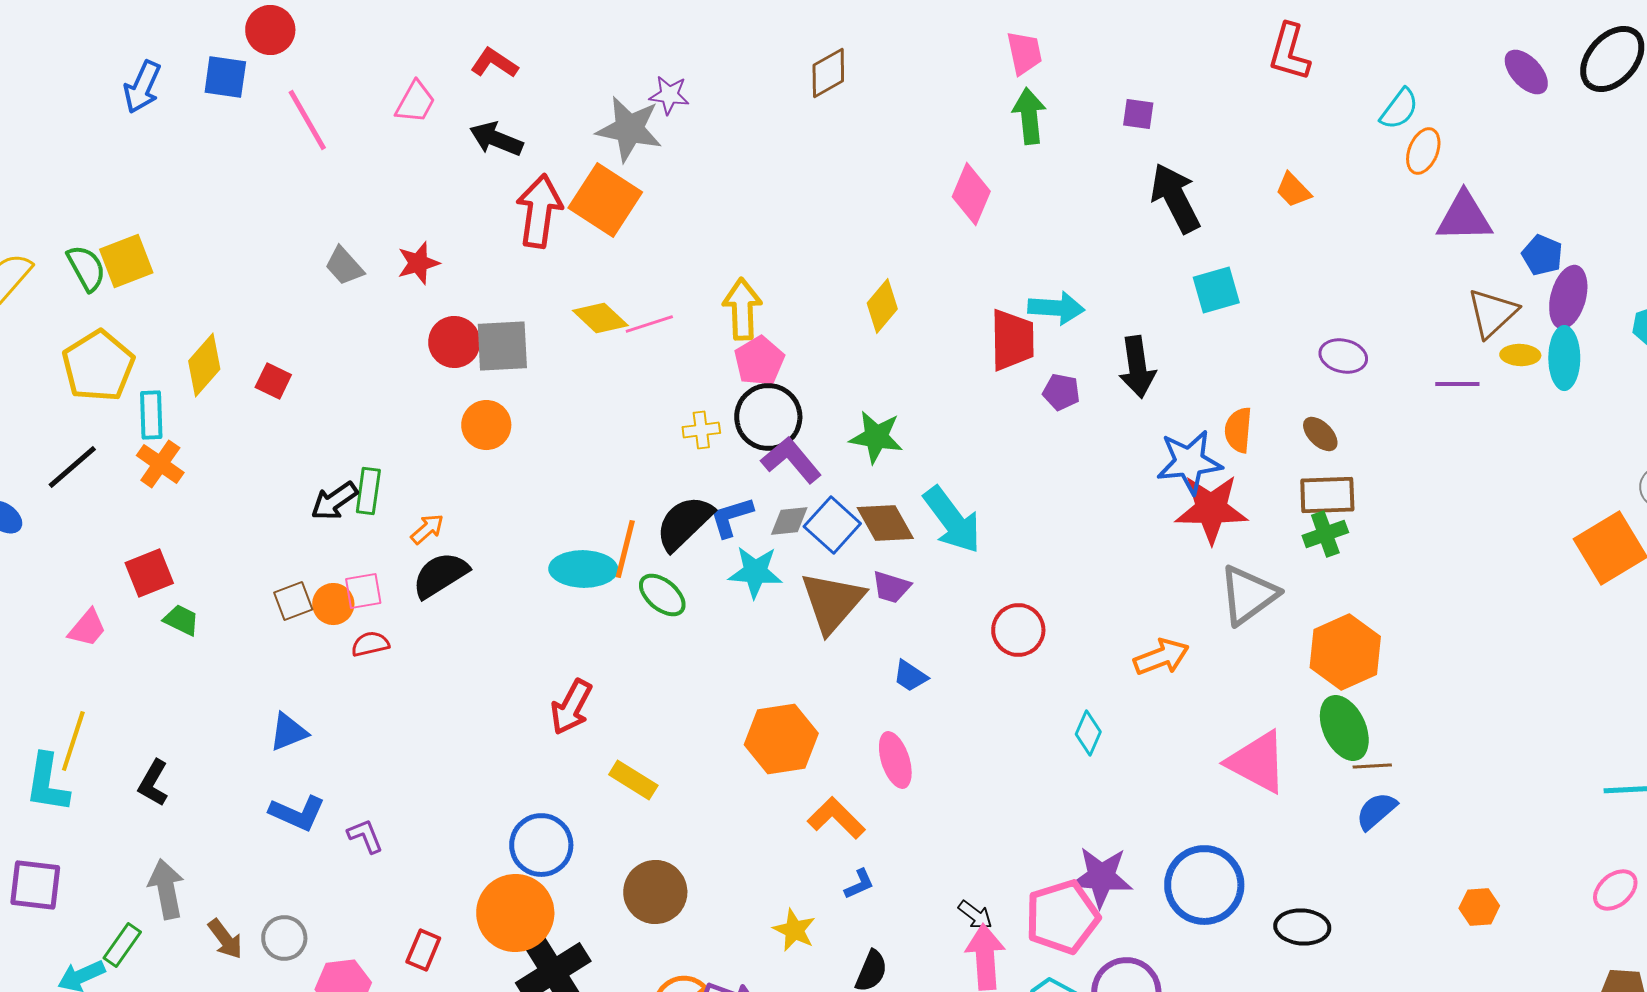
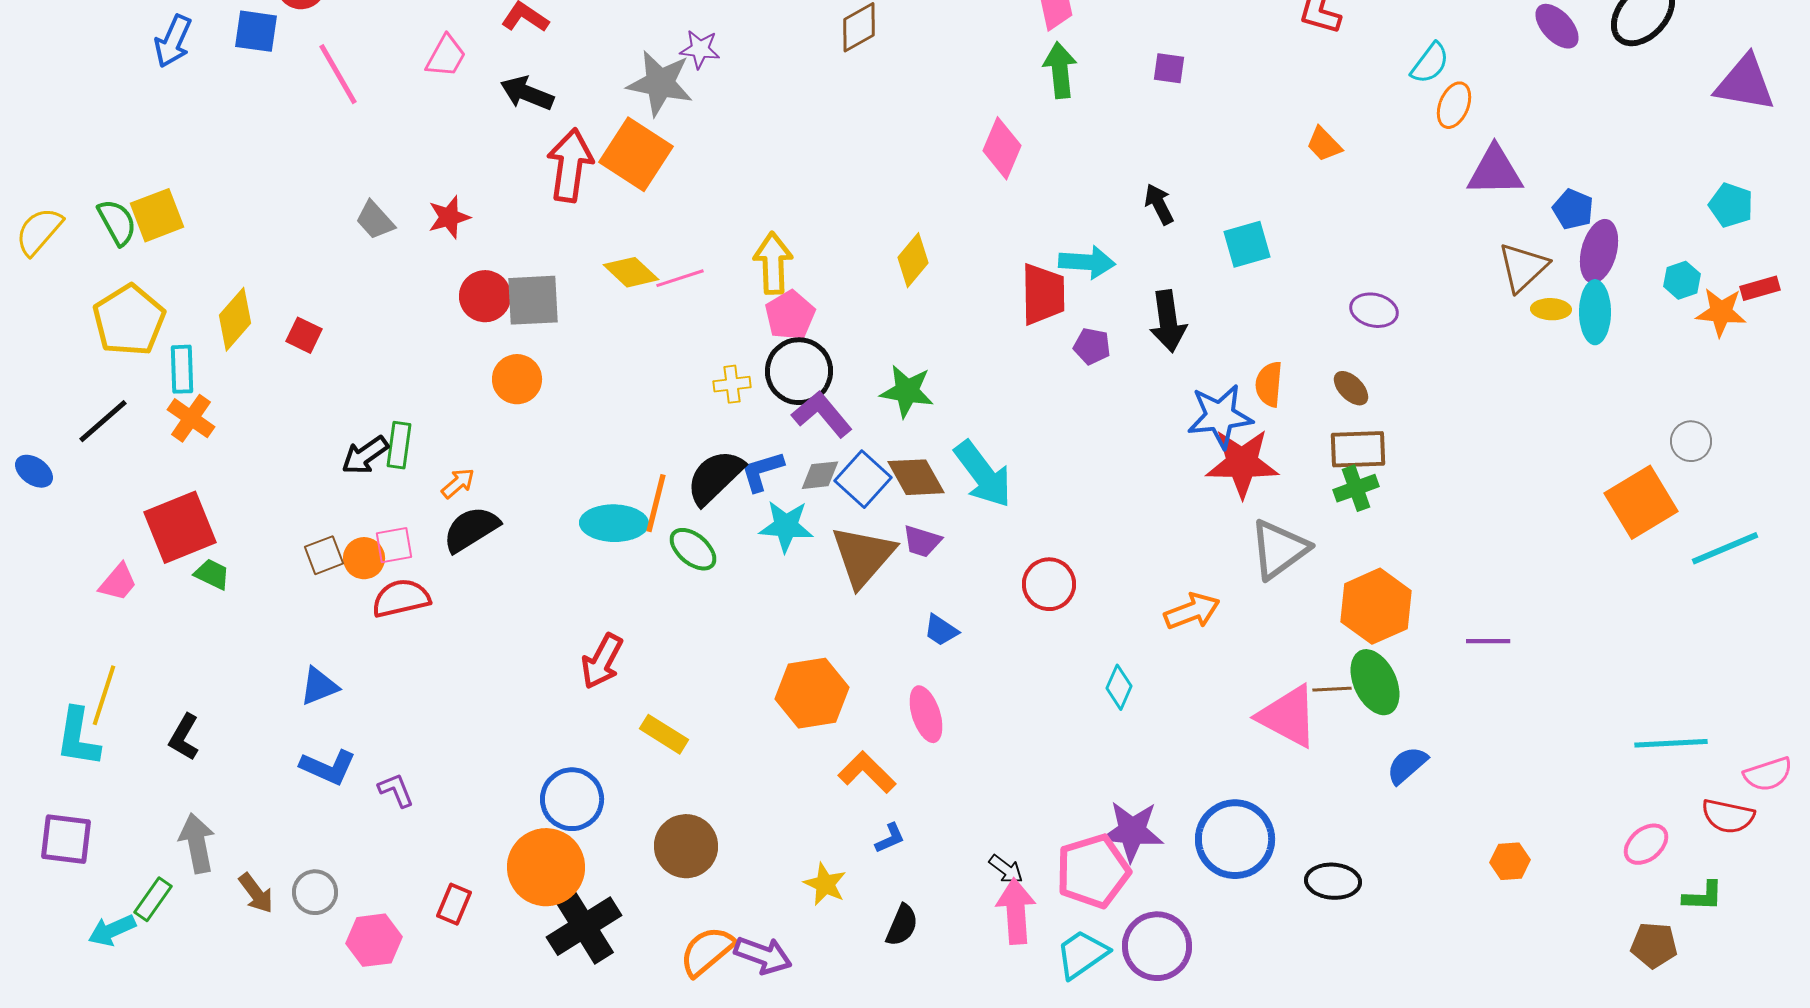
black arrow: (1175, 198) -> (1159, 204), moved, size x0.6
purple line: (1457, 384) -> (1488, 641), moved
red square: (149, 573) -> (180, 527), size x1.5
red semicircle: (370, 644) -> (401, 598), size x1.5
brown line: (1372, 766) -> (1332, 689), moved

